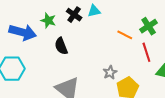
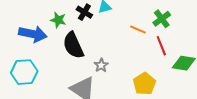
black semicircle: (61, 46) -> (73, 45), size x1.5
gray star: (110, 72) -> (101, 65), moved

